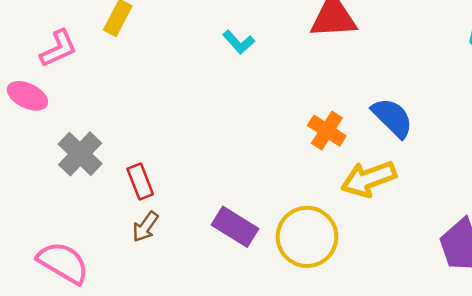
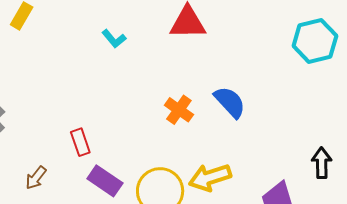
yellow arrow: (369, 179) -> (210, 177), moved
red rectangle: (140, 182) -> (80, 142), moved

